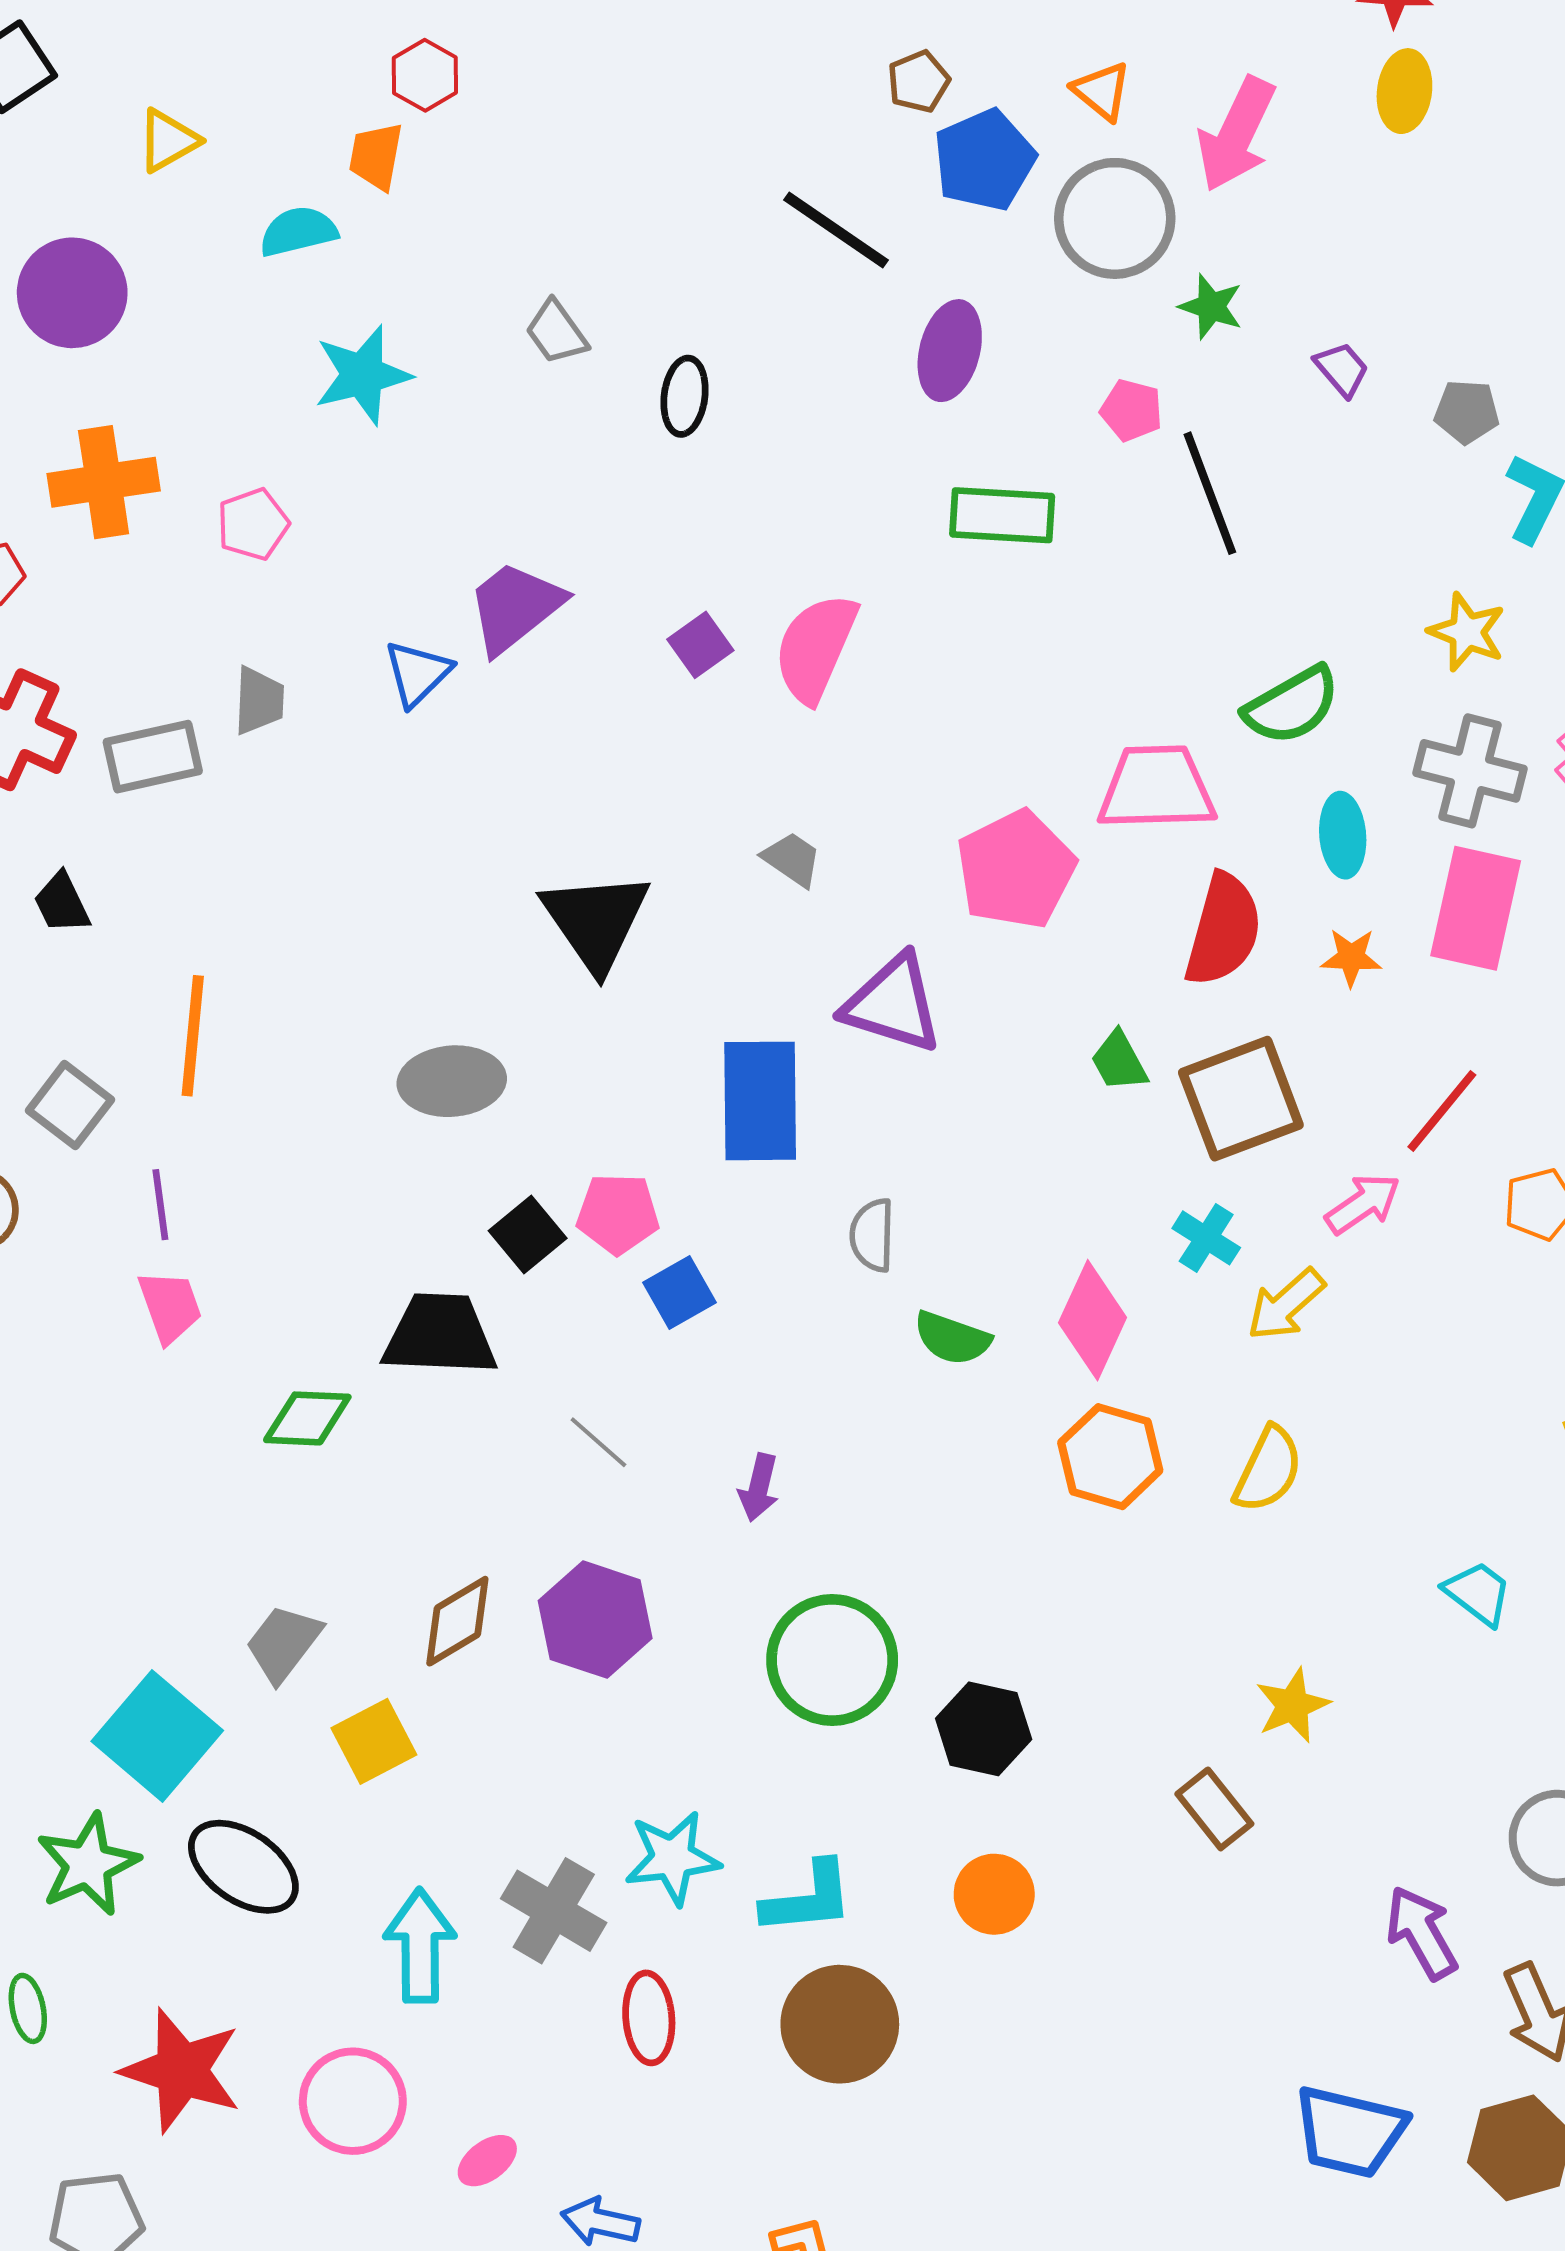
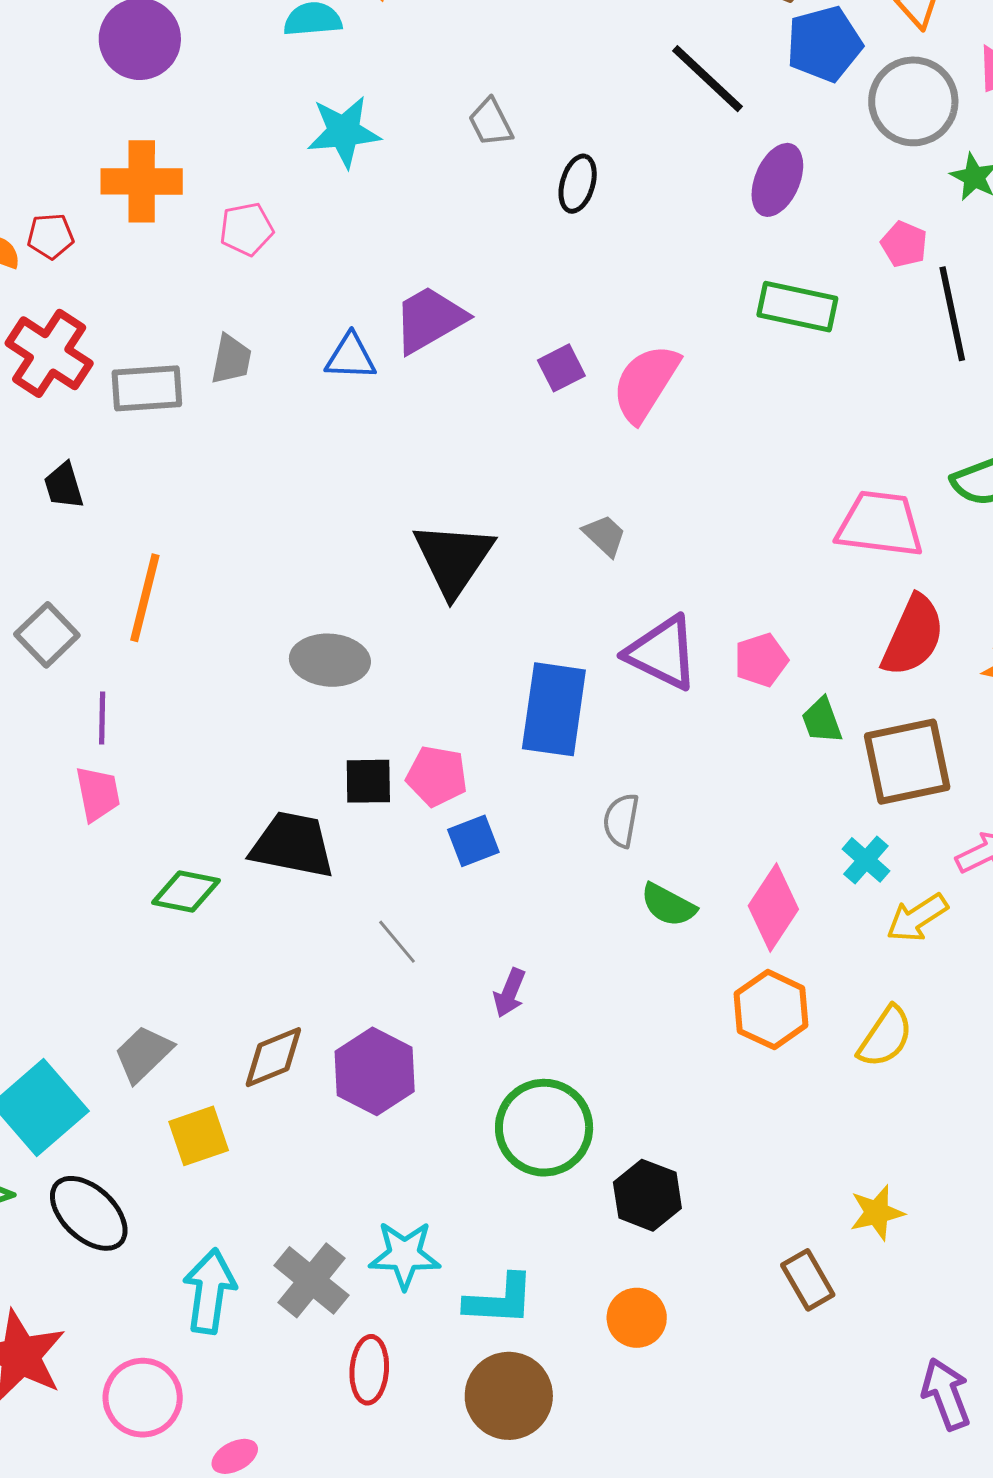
blue triangle: (418, 673) -> (351, 357), turned 38
pink pentagon: (1016, 870) -> (761, 660), moved, size x0.6
black square: (528, 1234) -> (368, 781), turned 30

